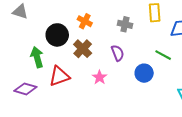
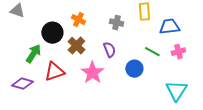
green arrow: (37, 57) -> (33, 54), turned 48
pink star: (100, 77) -> (92, 73), size x1.6

